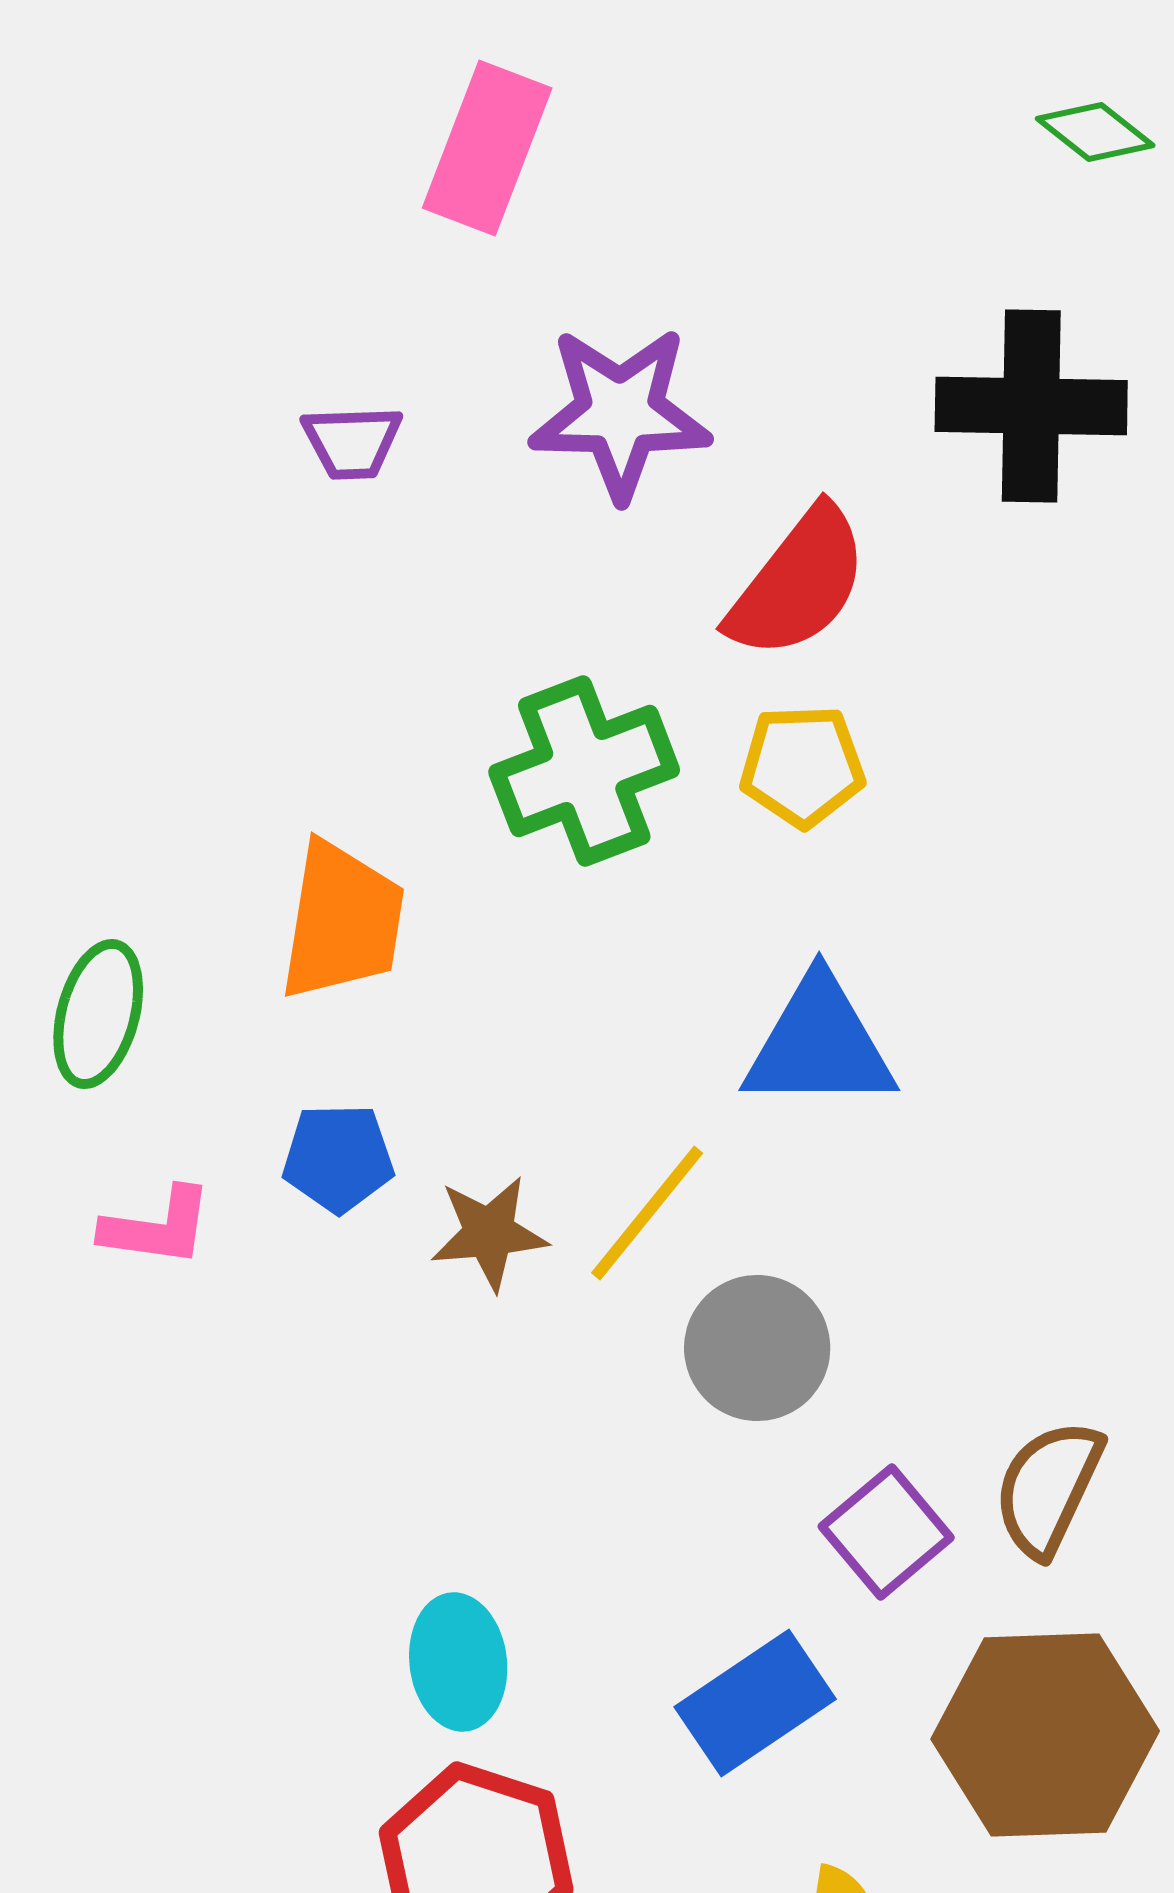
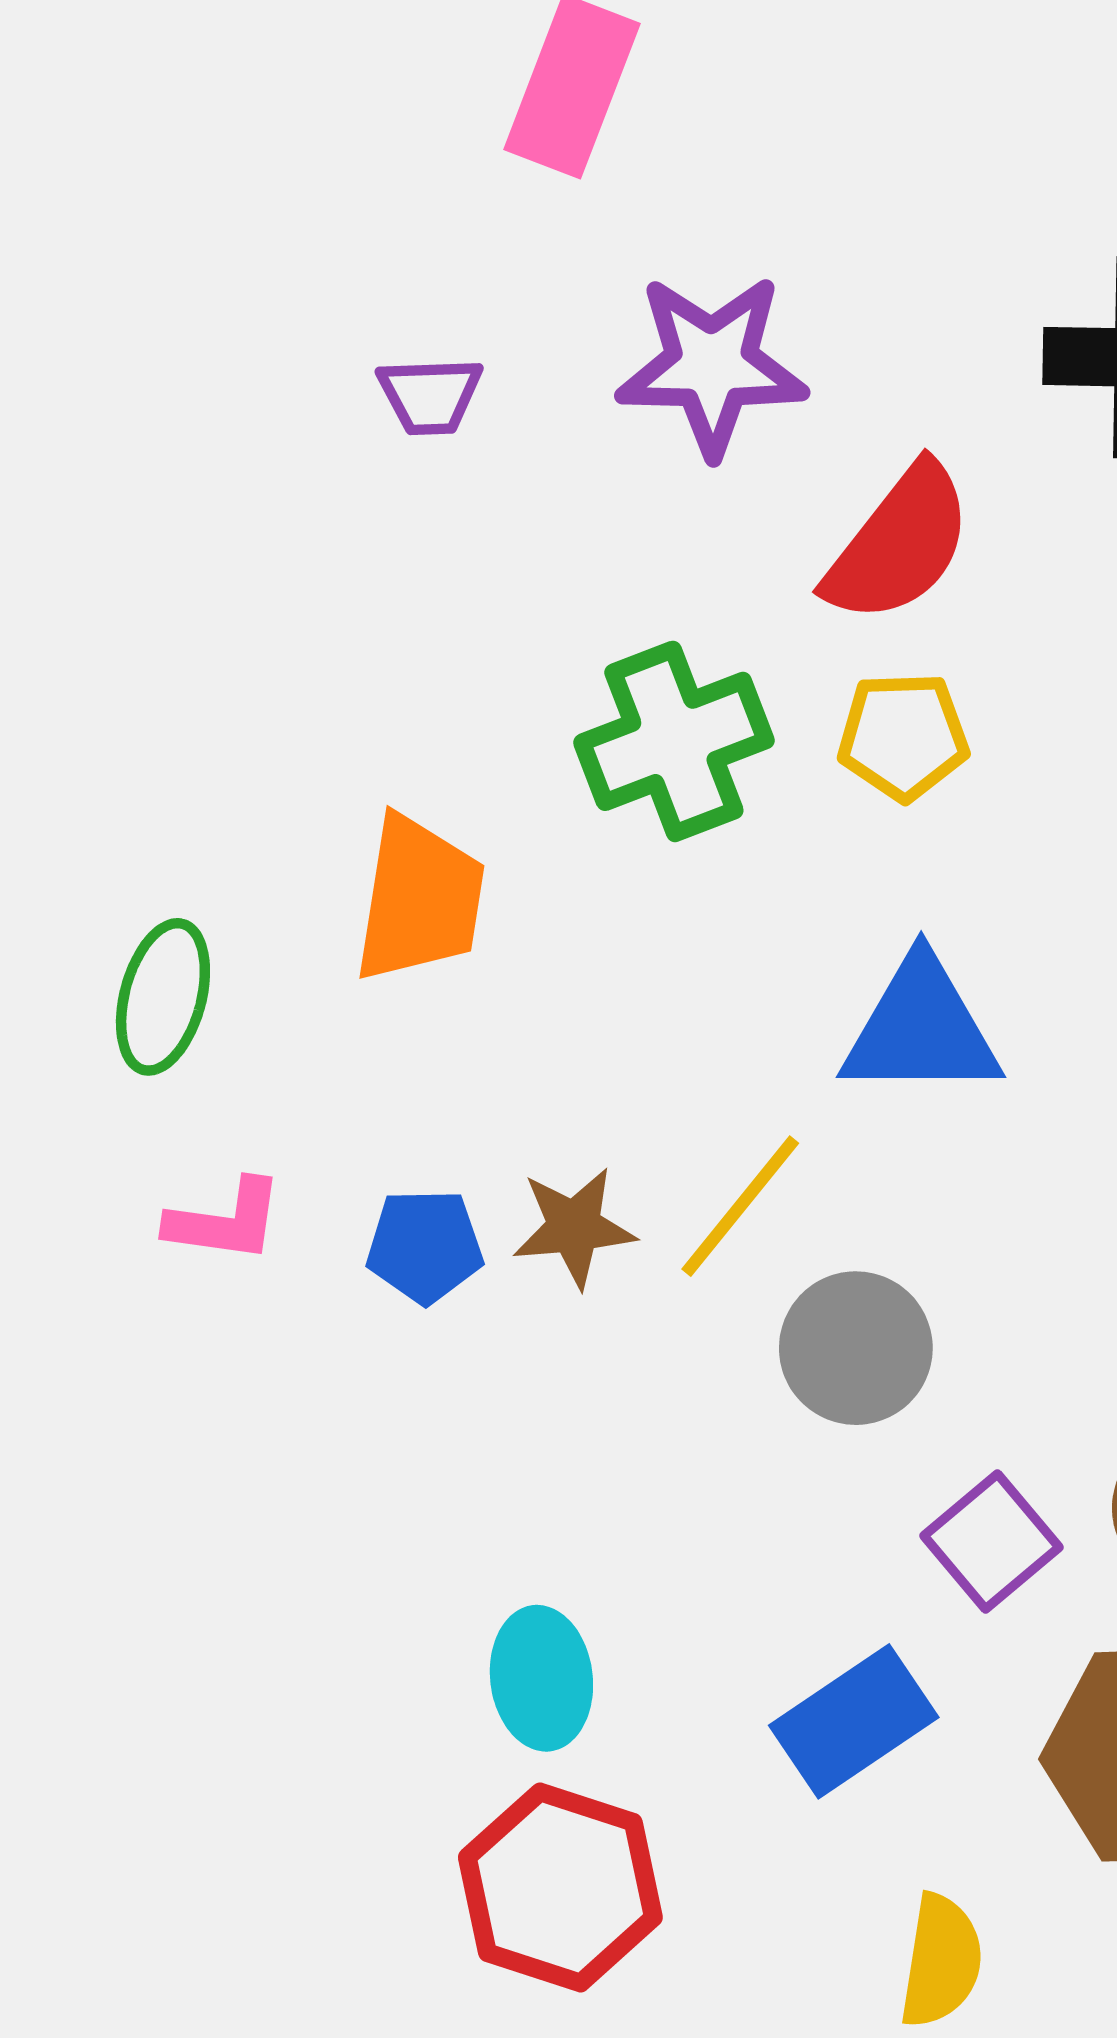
blue pentagon: (338, 1158) -> (425, 1246), moved

